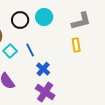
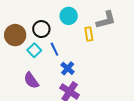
black circle: (20, 20) -> (41, 29), moved
yellow rectangle: (76, 45) -> (89, 34), moved

